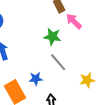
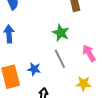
pink arrow: (74, 21) -> (89, 53), moved

